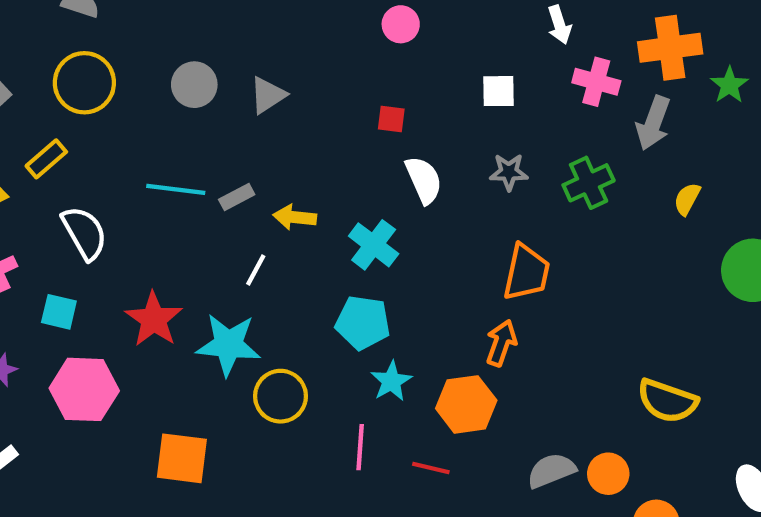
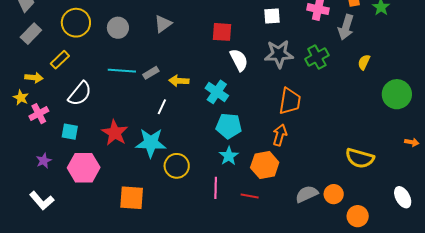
gray circle: (194, 85) -> (118, 28), moved
red square: (391, 119) -> (222, 32), size x1.5
gray star: (509, 172) -> (279, 54), size x1.6
white semicircle: (84, 233) -> (80, 94), turned 72
cyan pentagon: (363, 323) -> (229, 126), moved

